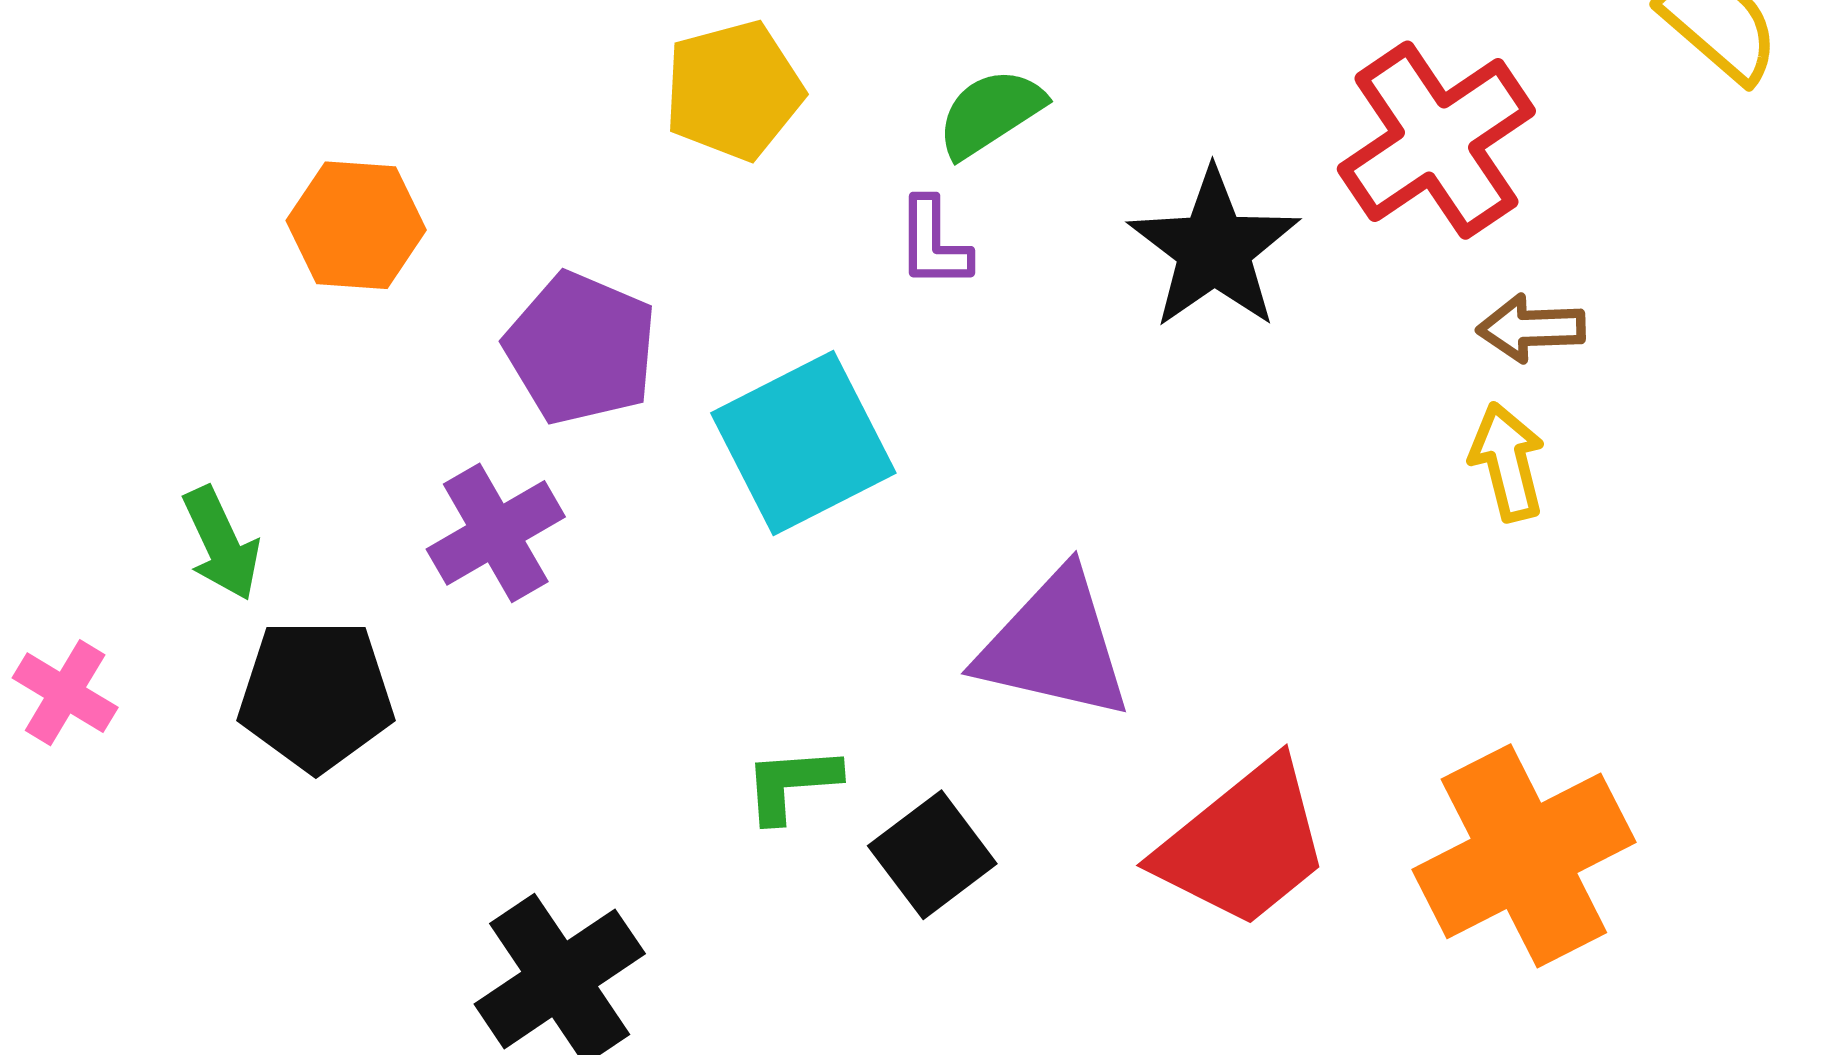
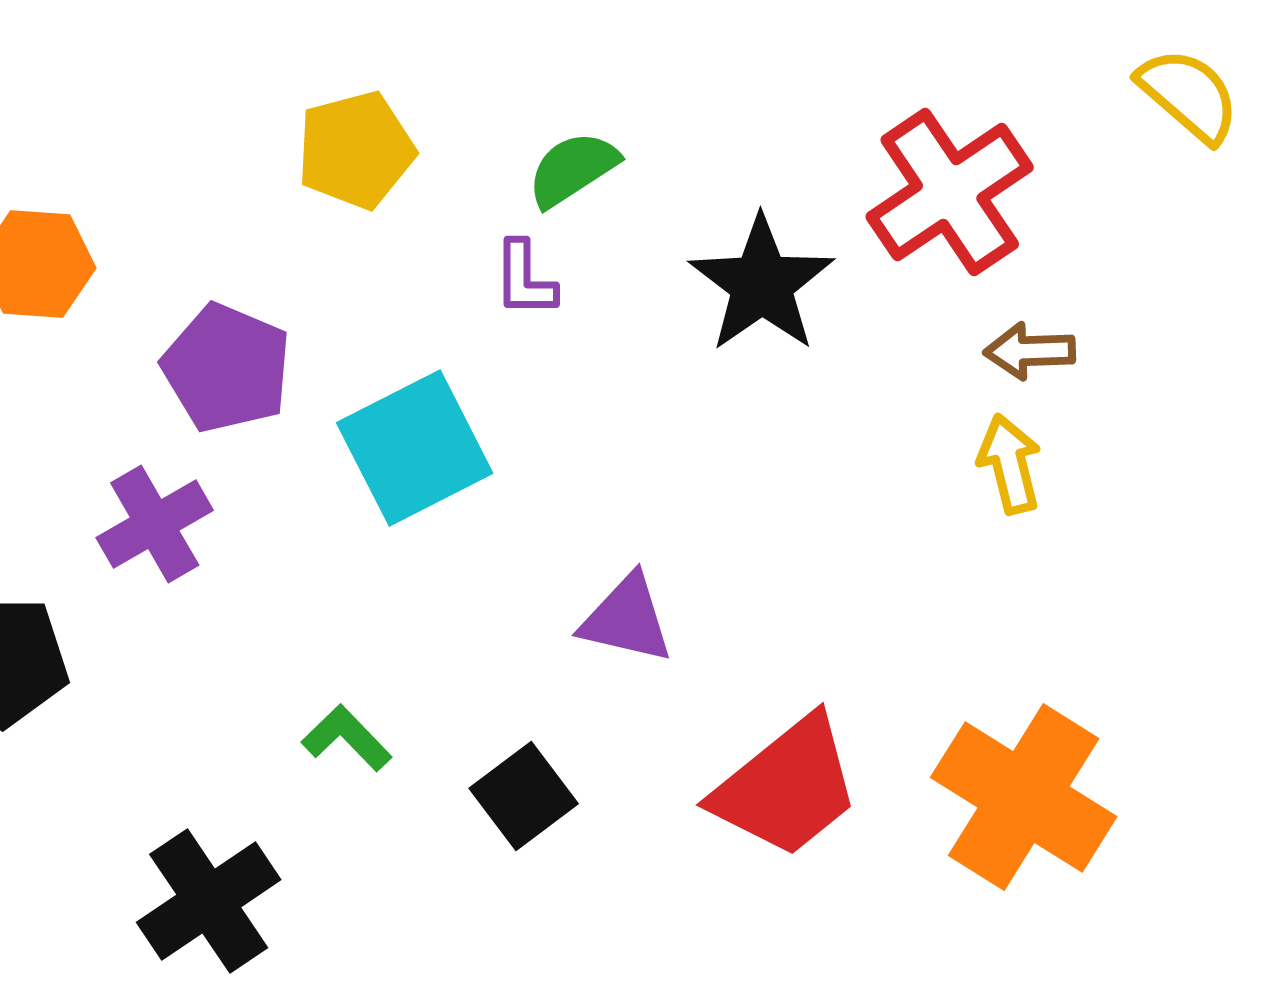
purple triangle: (1054, 645) -> (627, 619), size x0.7
green L-shape: (792, 784) -> (347, 738), moved, turned 50
orange cross: (1524, 856) -> (1024, 797), turned -31

